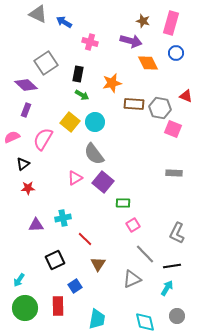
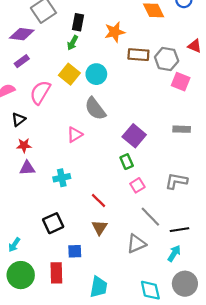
purple diamond: (26, 85) -> (22, 34), turned -35
green arrow: (82, 95) -> (73, 43), moved, turned 88
purple rectangle: (26, 110) -> (22, 61), turned 32
purple square: (103, 182) -> (134, 136), moved
green rectangle: (123, 203) -> (127, 162), turned 64
purple triangle: (36, 225) -> (27, 168), moved
gray L-shape: (177, 233) -> (176, 181), moved, turned 75
red line: (85, 239) -> (98, 200), moved
blue square: (75, 286) -> (75, 251), turned 32
gray circle: (177, 316) -> (185, 284), size x1.5

